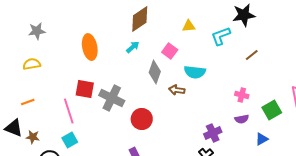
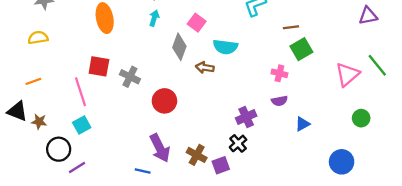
cyan arrow: (133, 47) -> (154, 18), turned -32
brown line: (252, 55) -> (291, 27), turned 32
gray cross: (112, 98) -> (130, 77), size x0.7
green square: (272, 110) -> (301, 49), moved

